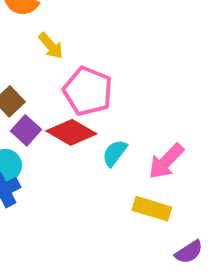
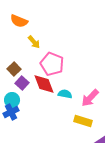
red diamond: (71, 132) -> (44, 84), turned 40
cyan semicircle: (115, 153) -> (65, 94), turned 64

